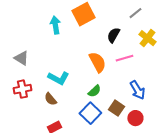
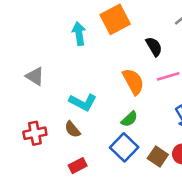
black semicircle: (113, 35) -> (154, 47), turned 119
red cross: (22, 89) -> (35, 133), moved
brown square: (116, 108) -> (158, 157), moved

